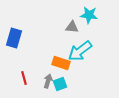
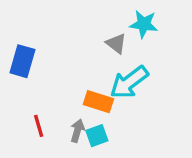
gray triangle: (72, 27) -> (116, 43), turned 32

